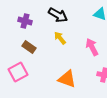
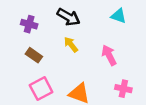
pink square: (18, 72) -> (41, 89), moved

